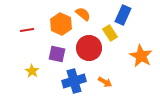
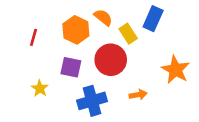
red line: (27, 30) -> (33, 37), turned -64
yellow rectangle: (110, 33) -> (128, 34), moved
orange arrow: (105, 82) -> (138, 95), moved, turned -40

